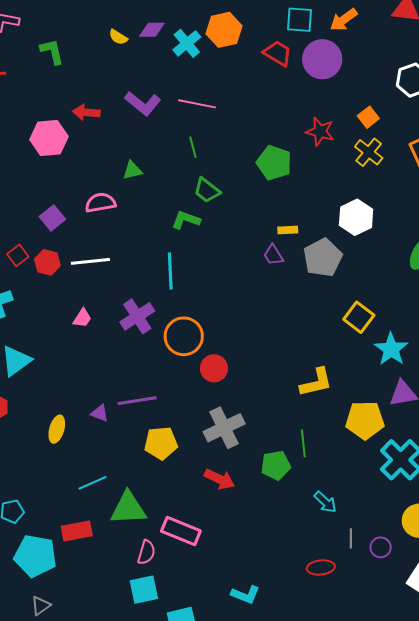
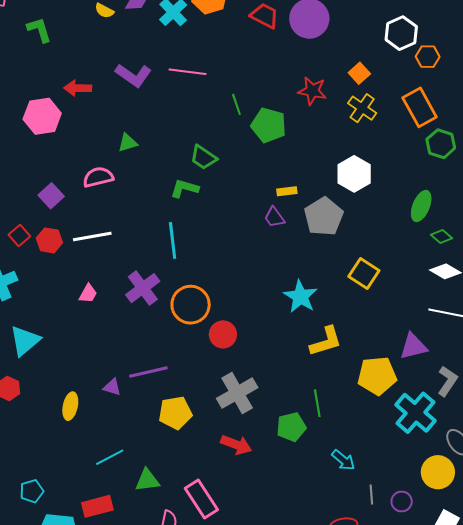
green line: (193, 147) -> (236, 104), moved
cyan star: (391, 349) -> (300, 296), moved
green triangle: (128, 508) -> (147, 480), size x0.7
pink rectangle: (181, 531) -> (201, 499), turned 39

